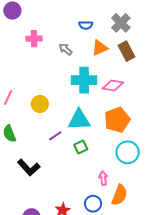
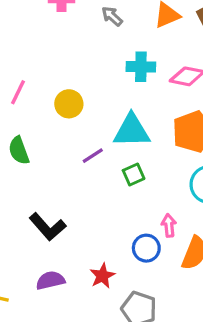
cyan cross: (84, 80) -> (141, 67), size x0.7
black L-shape: (29, 168) -> (48, 227), moved
blue circle: (93, 204) -> (146, 248), moved

